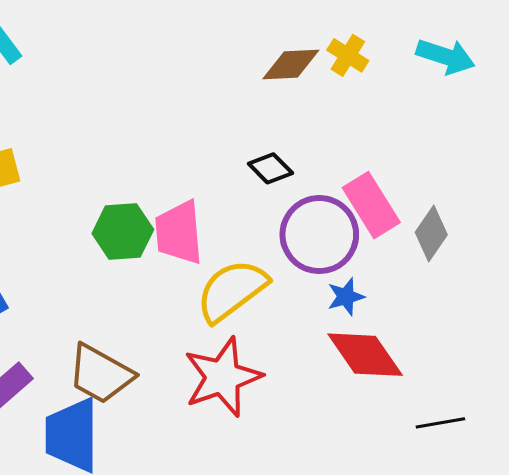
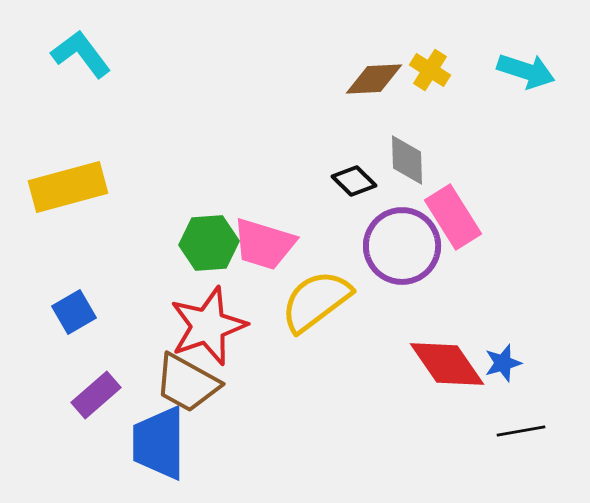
pink trapezoid: (179, 233) -> (264, 244), turned -68
gray diamond: (431, 234) -> (407, 160), moved, turned -36
blue star: (346, 297) -> (503, 363), moved
red star: (223, 377) -> (208, 326), moved

